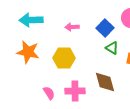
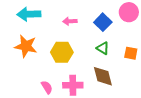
green triangle: (112, 48) -> (103, 48), moved

